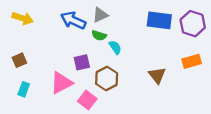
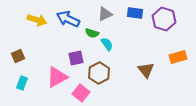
gray triangle: (100, 15) -> (105, 14), moved
yellow arrow: (23, 18) -> (37, 20), moved
blue rectangle: (159, 20) -> (135, 13), moved, size x0.7
purple hexagon: (193, 24) -> (164, 19), moved

